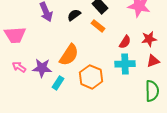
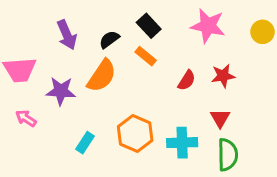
orange semicircle: (69, 55) -> (102, 76), moved
red triangle: (153, 61) -> (220, 118), moved, turned -40
cyan cross: (125, 64) -> (182, 143), moved
purple star: (42, 68) -> (61, 91), moved

